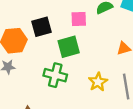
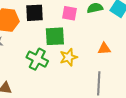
yellow star: (98, 82) -> (69, 57), moved

